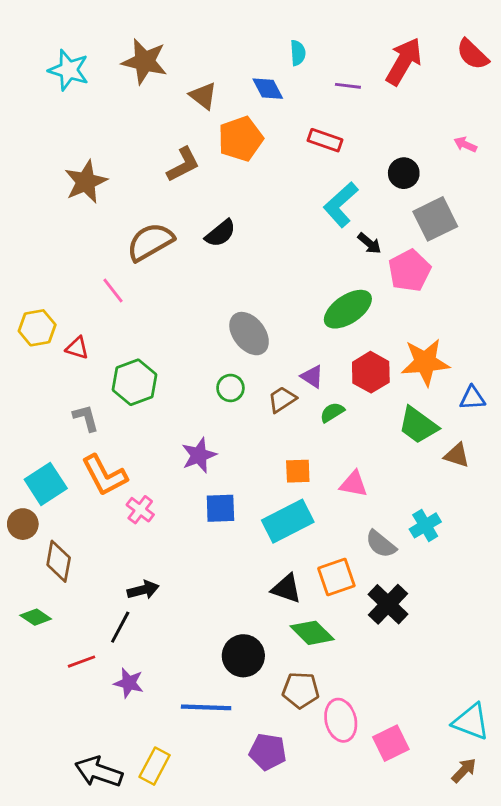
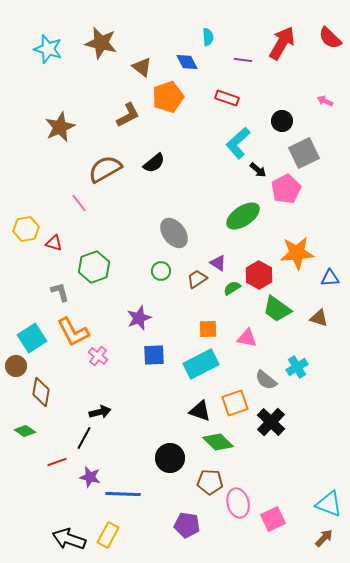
red hexagon: (371, 372) -> (259, 275), moved
green trapezoid: (418, 425) -> (277, 309), moved
blue line: (206, 707) -> (123, 494), moved

